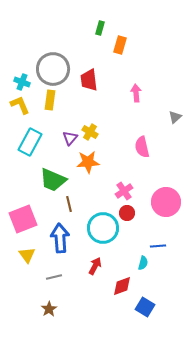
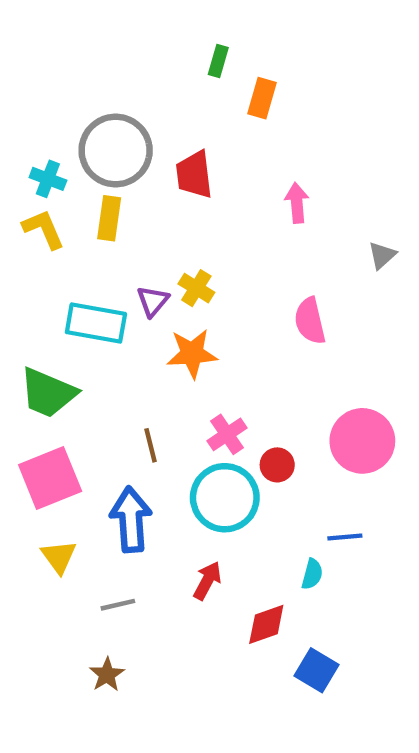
cyan rectangle: (30, 142) -> (96, 323), moved, turned 72
green trapezoid: (53, 180) -> (48, 393), moved
pink cross: (124, 191) -> (227, 434), moved

